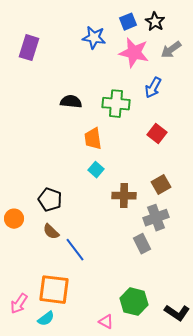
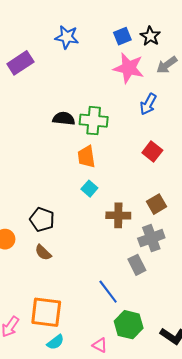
blue star: (94, 38) -> (67, 37), moved
purple rectangle: (29, 48) -> (20, 63), turned 40
green cross: (116, 104) -> (94, 121), moved
blue line: (75, 250) -> (108, 292), moved
cyan semicircle: (46, 319) -> (55, 342), moved

